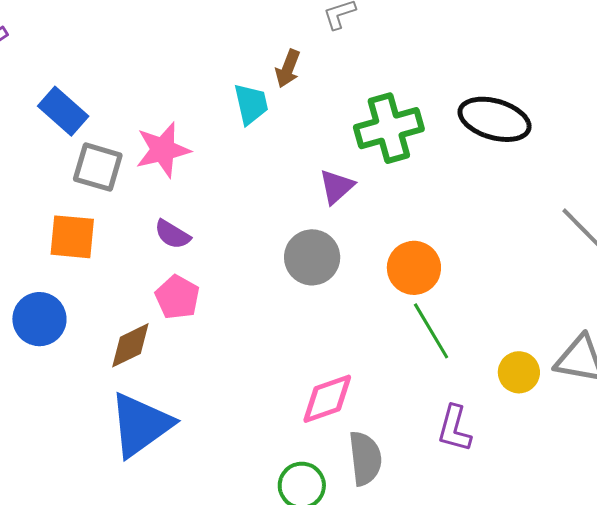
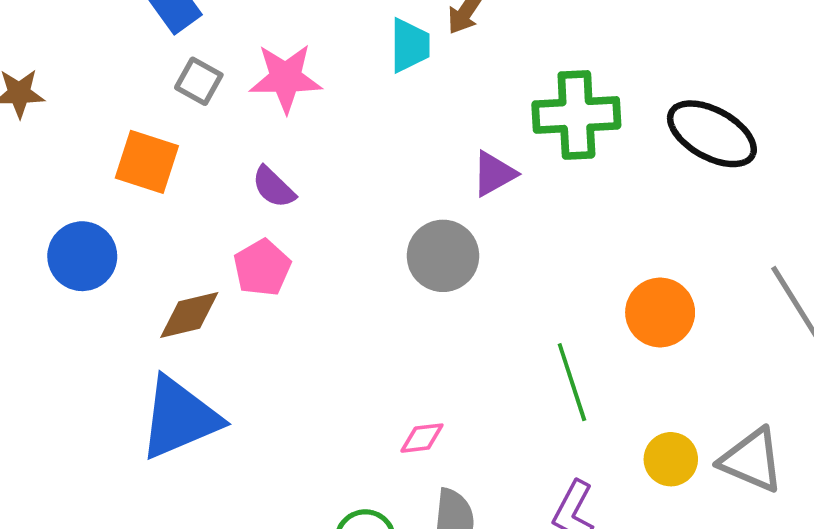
gray square: (98, 167) -> (199, 81), size x0.7
orange circle: (414, 268) -> (660, 312), moved
pink diamond: (327, 399) -> (422, 438), size x0.6

